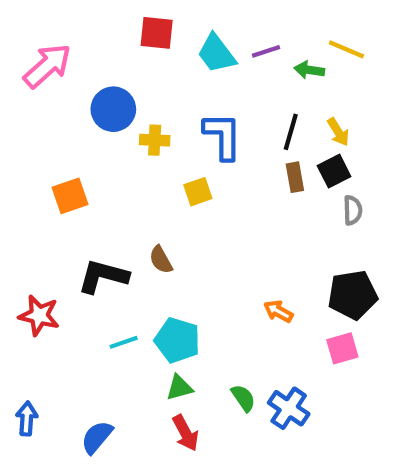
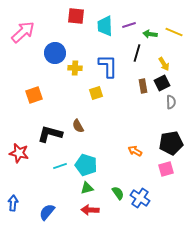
yellow line: (346, 49) -> (174, 32), moved
cyan trapezoid: (216, 53) -> (105, 26), turned 35
black line: (291, 132) -> (137, 53), moved
red arrow: (186, 433) -> (90, 210), turned 120

